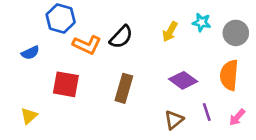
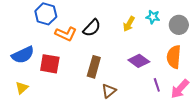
blue semicircle: (30, 53) -> (23, 55), moved, size x1.6
pink arrow: (237, 117) -> (180, 89), size x1.5
brown triangle: (174, 120) -> (109, 91), moved

